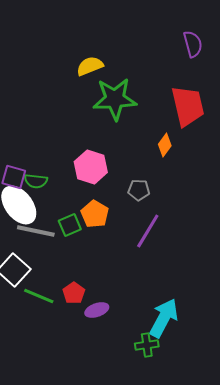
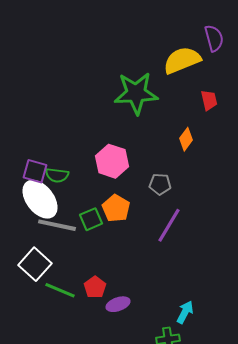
yellow semicircle: (90, 66) -> (182, 60), moved, size x1.4
red trapezoid: (188, 106) -> (209, 100), size x0.5
cyan arrow: (164, 318) -> (185, 312), size x0.6

